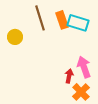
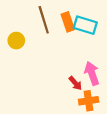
red arrow: (69, 76) -> (75, 83), turned 128
orange cross: (81, 92) -> (89, 101), turned 36

